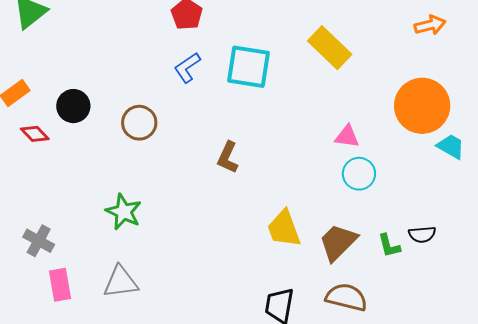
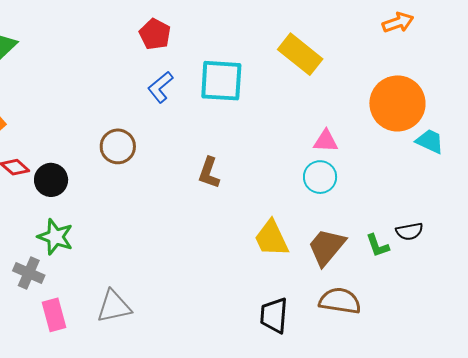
black circle: (73, 106) -> (51, 180), moved
cyan circle: (359, 174) -> (320, 177), moved
green star: (124, 212) -> (55, 237), moved

